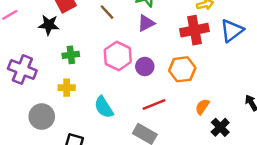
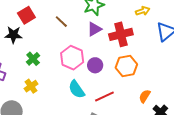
red cross: (194, 30) -> (121, 34), moved
green cross: (71, 55) -> (33, 59), turned -32
yellow cross: (67, 88) -> (31, 86), turned -32
cyan semicircle: (104, 107) -> (77, 89), moved

